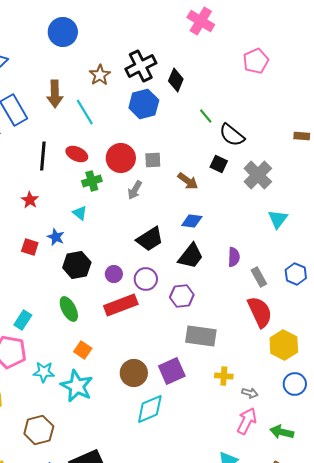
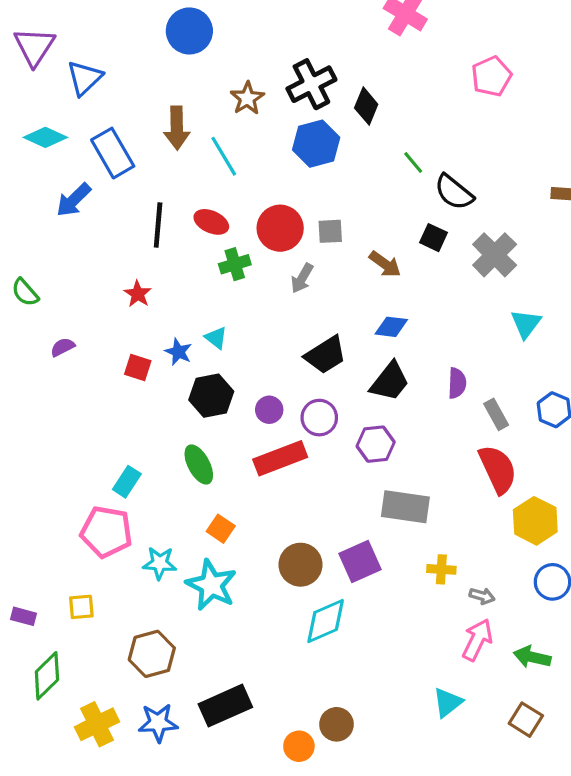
cyan triangle: (80, 213) -> (216, 338), moved

